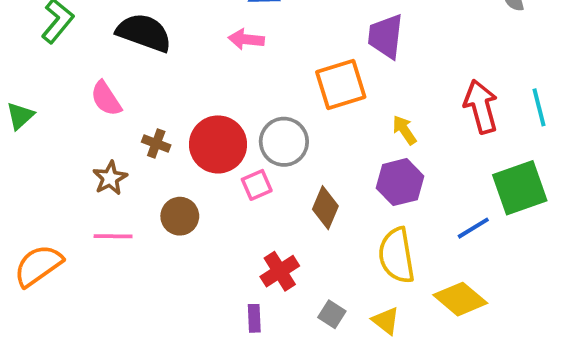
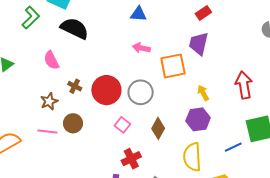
pink arrow: (246, 39) -> (141, 48), moved
pink square: (257, 185) -> (122, 125), moved, turned -35
brown circle: (180, 216) -> (73, 123), moved

